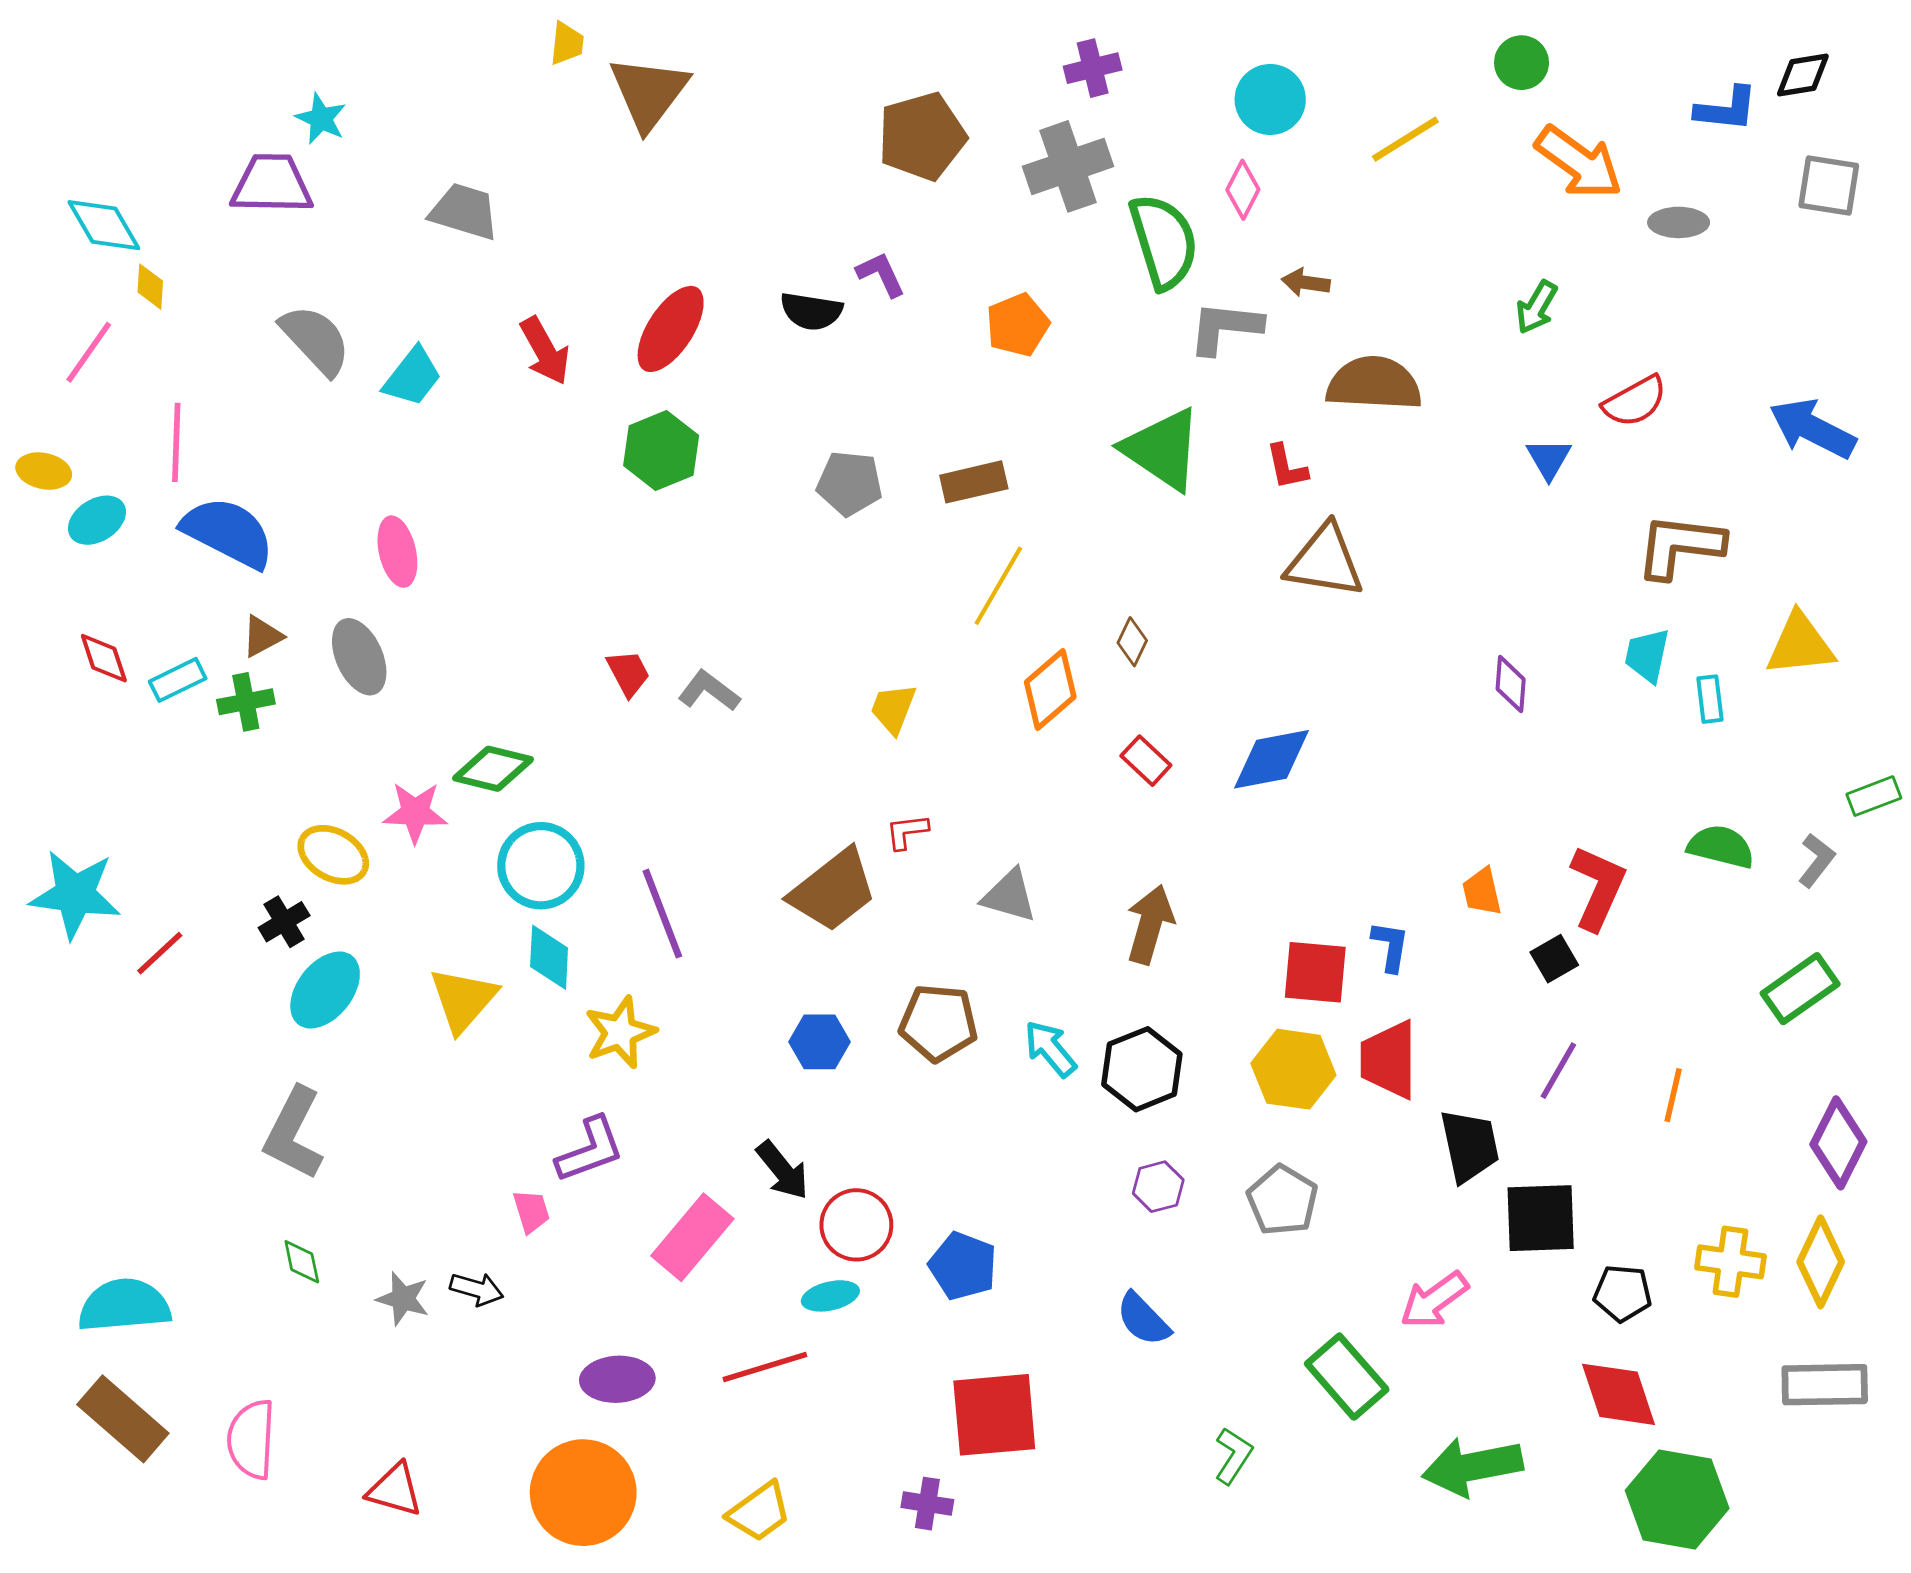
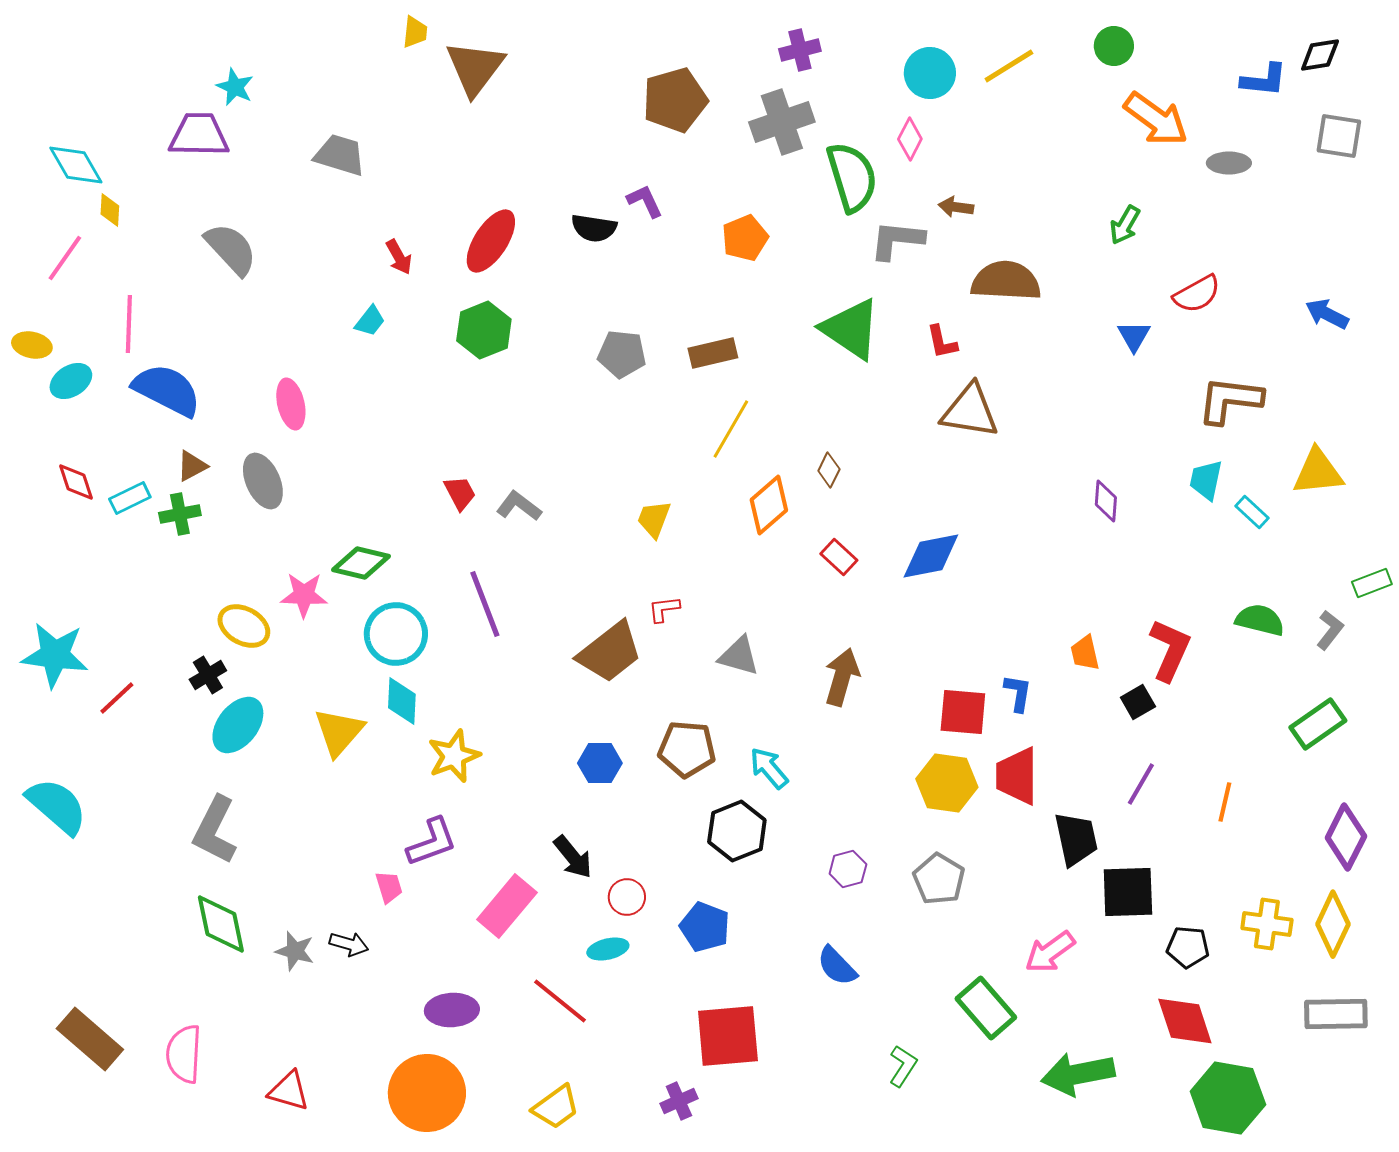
yellow line: (1405, 139) -> (1009, 66), moved
red arrow: (545, 351) -> (399, 257), size x0.7
cyan trapezoid: (412, 377) -> (370, 321), moved, size x0.7
blue arrow: (1812, 429) -> (1327, 314), size x0.7
cyan rectangle: (1710, 699) -> (1252, 512), turned -40
purple line: (662, 914) -> (485, 604), moved
black hexagon: (1142, 1069) -> (737, 831), moved
red circle: (856, 1225) -> (627, 897), size x0.7
green diamond: (302, 1262) -> (221, 924), size x1.8
cyan semicircle: (124, 1306) -> (57, 806), moved, turned 46
red line: (765, 1367) -> (560, 1001), turned 56
purple cross: (927, 1504) -> (679, 1101), turned -33

